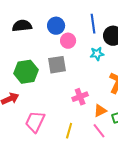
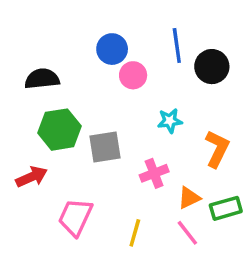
black semicircle: (22, 26) -> (42, 79), moved
cyan star: (97, 54) -> (170, 121), moved
gray square: (57, 65) -> (105, 147), moved

